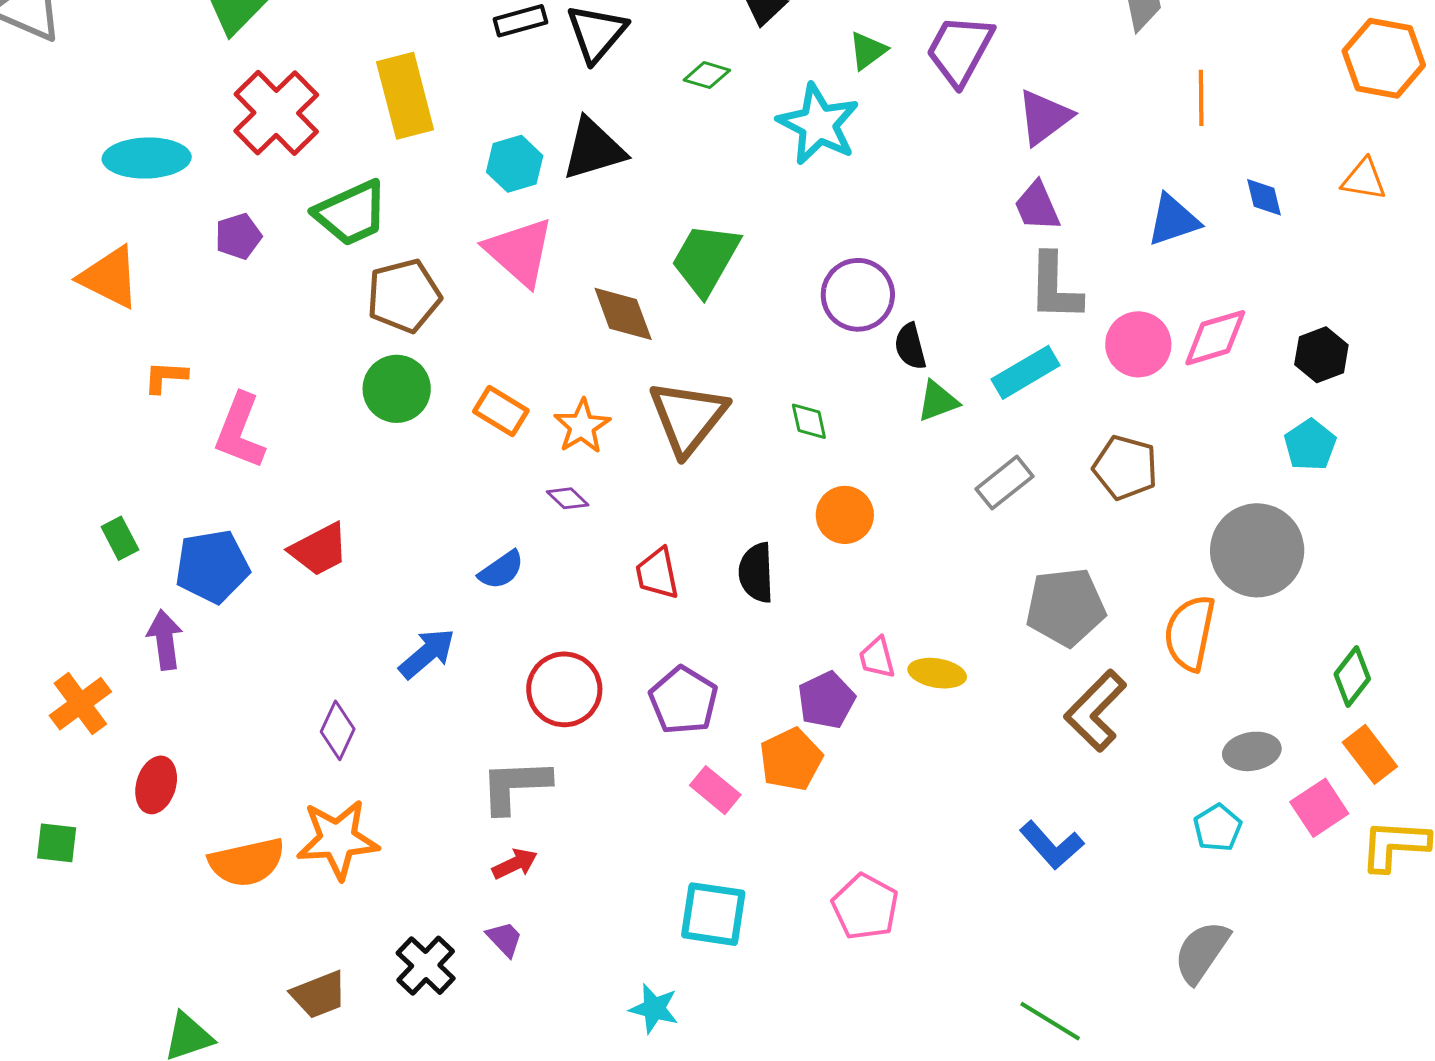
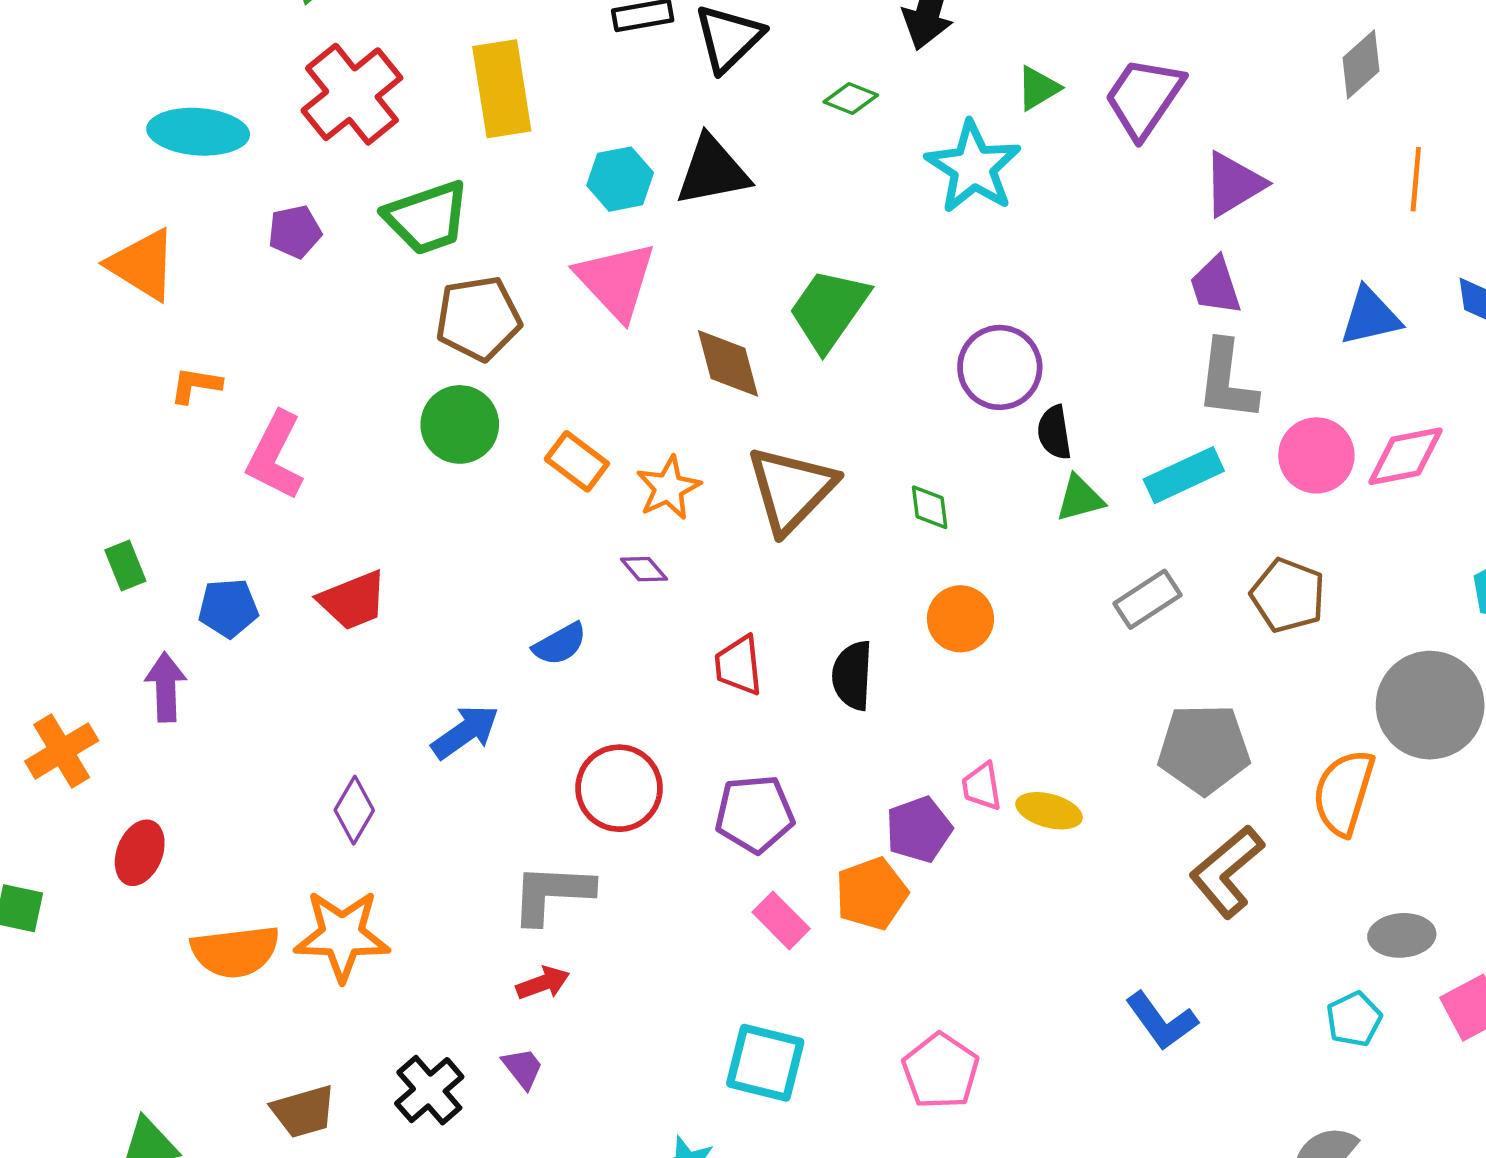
blue pentagon: (212, 566) -> (228, 608), size x0.7
purple pentagon: (683, 700) -> (755, 814), turned 30

